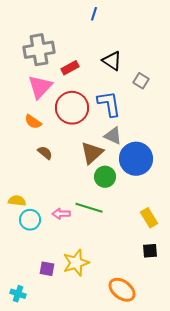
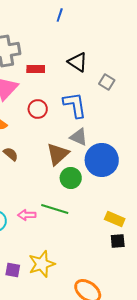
red rectangle: (70, 68) -> (36, 69), turned 30
red circle: (72, 108) -> (38, 109), size x0.6
yellow rectangle: (149, 218) -> (115, 219), turned -36
black square: (150, 251) -> (118, 241), moved

